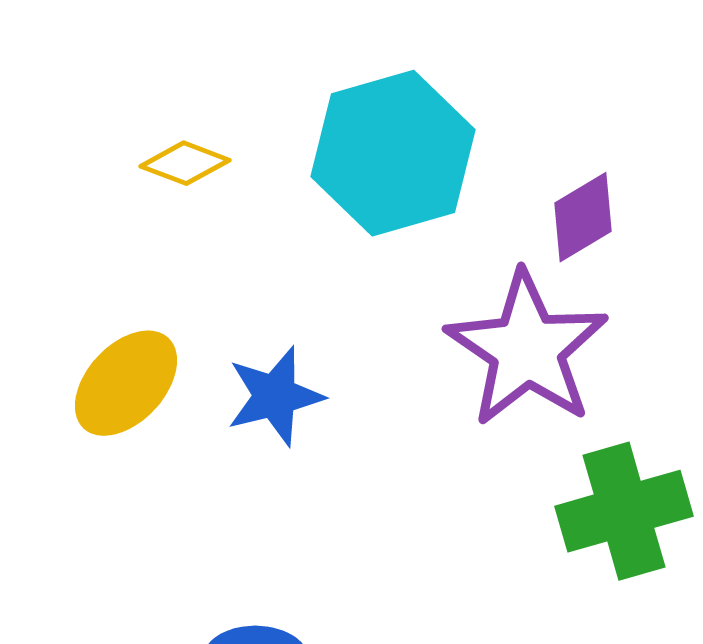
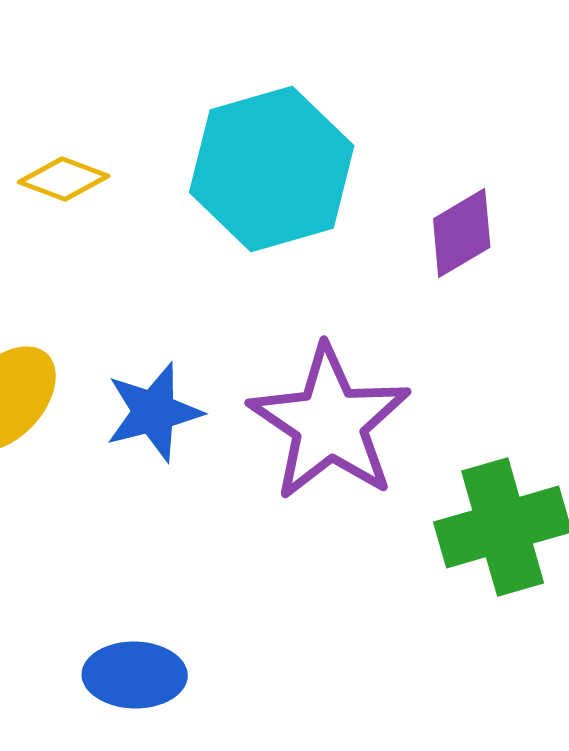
purple star: (527, 349) -> (330, 423), moved

